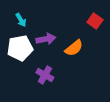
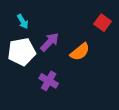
purple arrow: (46, 39) -> (50, 42), turned -36

